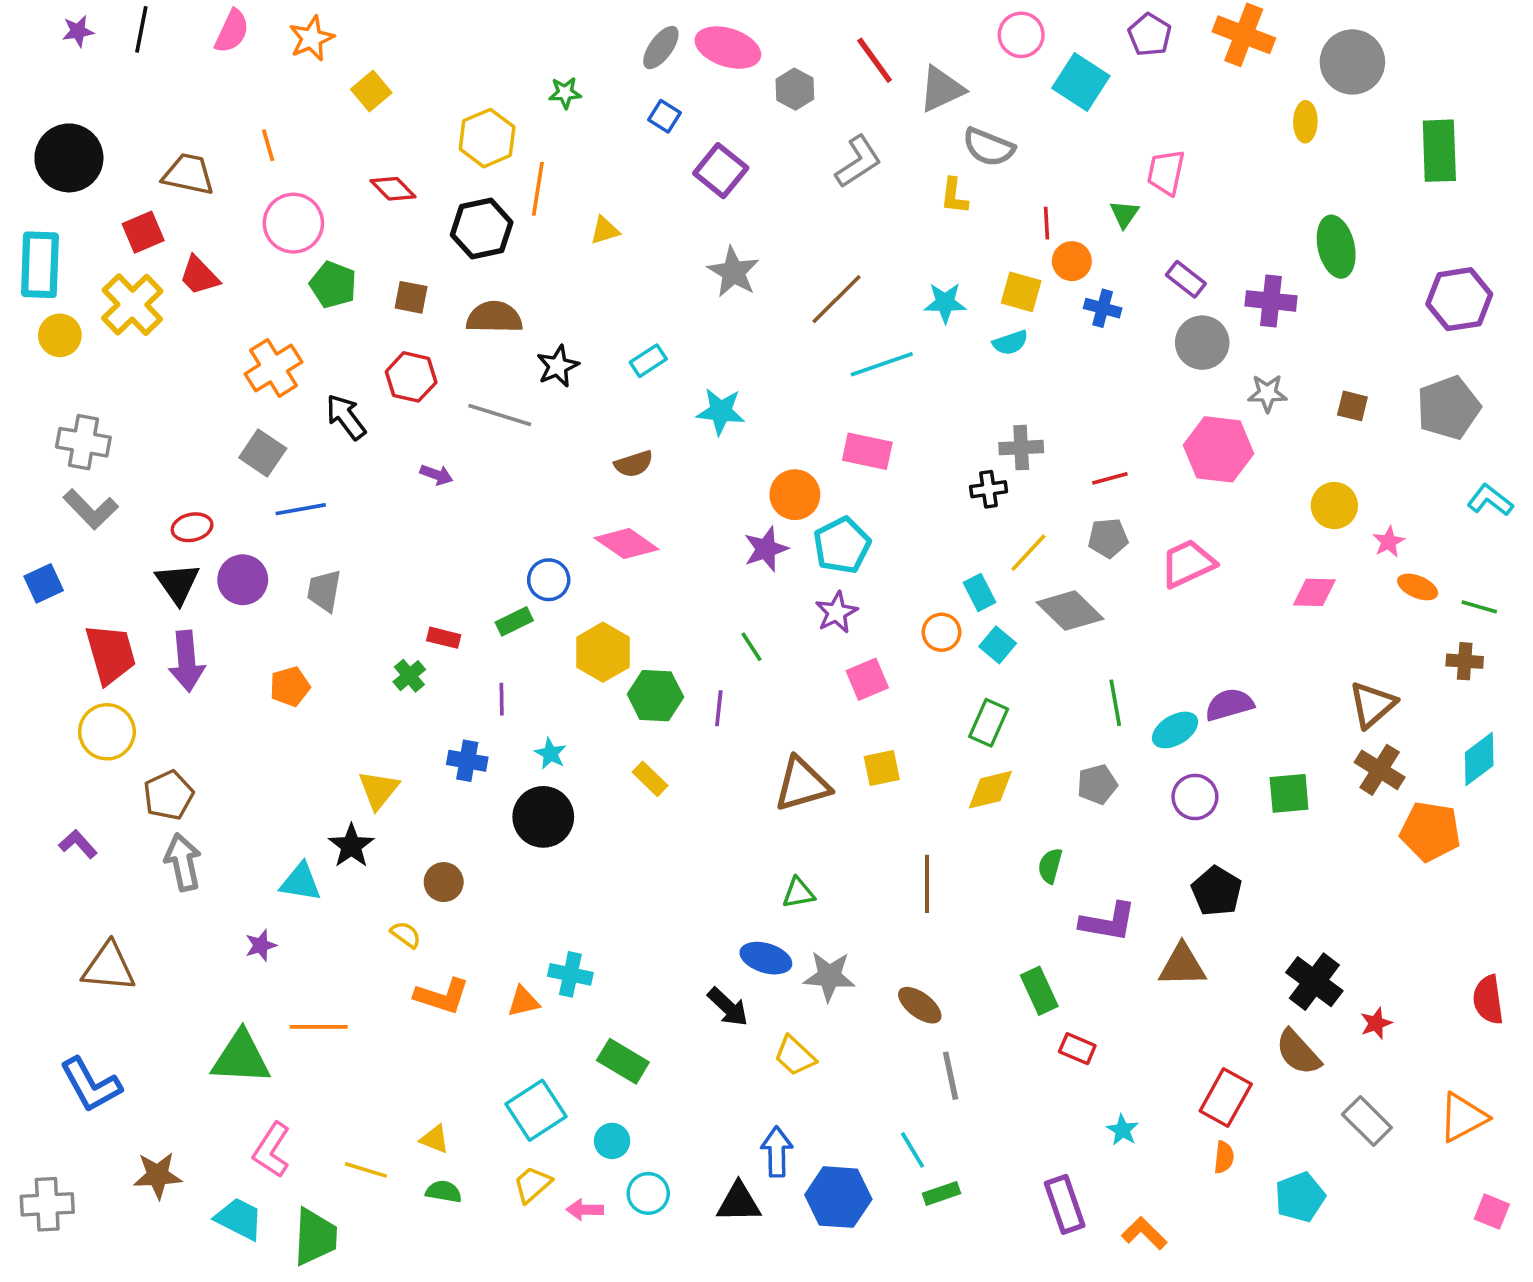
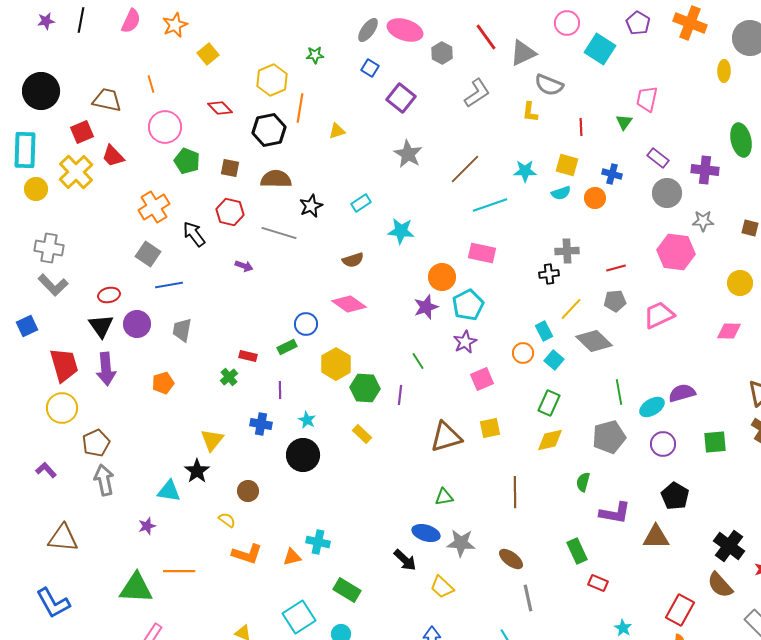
orange circle: (1072, 261) -> (595, 198), moved
gray pentagon: (1097, 784) -> (609, 437), size x1.5

